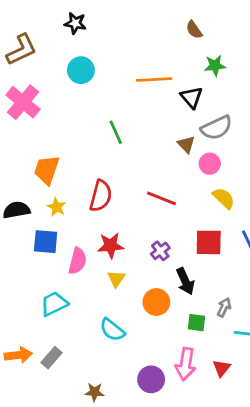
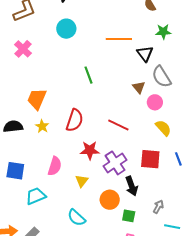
pink cross: (23, 102) -> (23, 49), size x0.7
gray semicircle: (217, 128) -> (162, 77), turned 80
blue square: (46, 242) -> (15, 171), moved
red star: (111, 246) -> (90, 150), moved
purple cross: (160, 251) -> (115, 163), size x1.6
green square: (196, 323) -> (129, 216), moved

